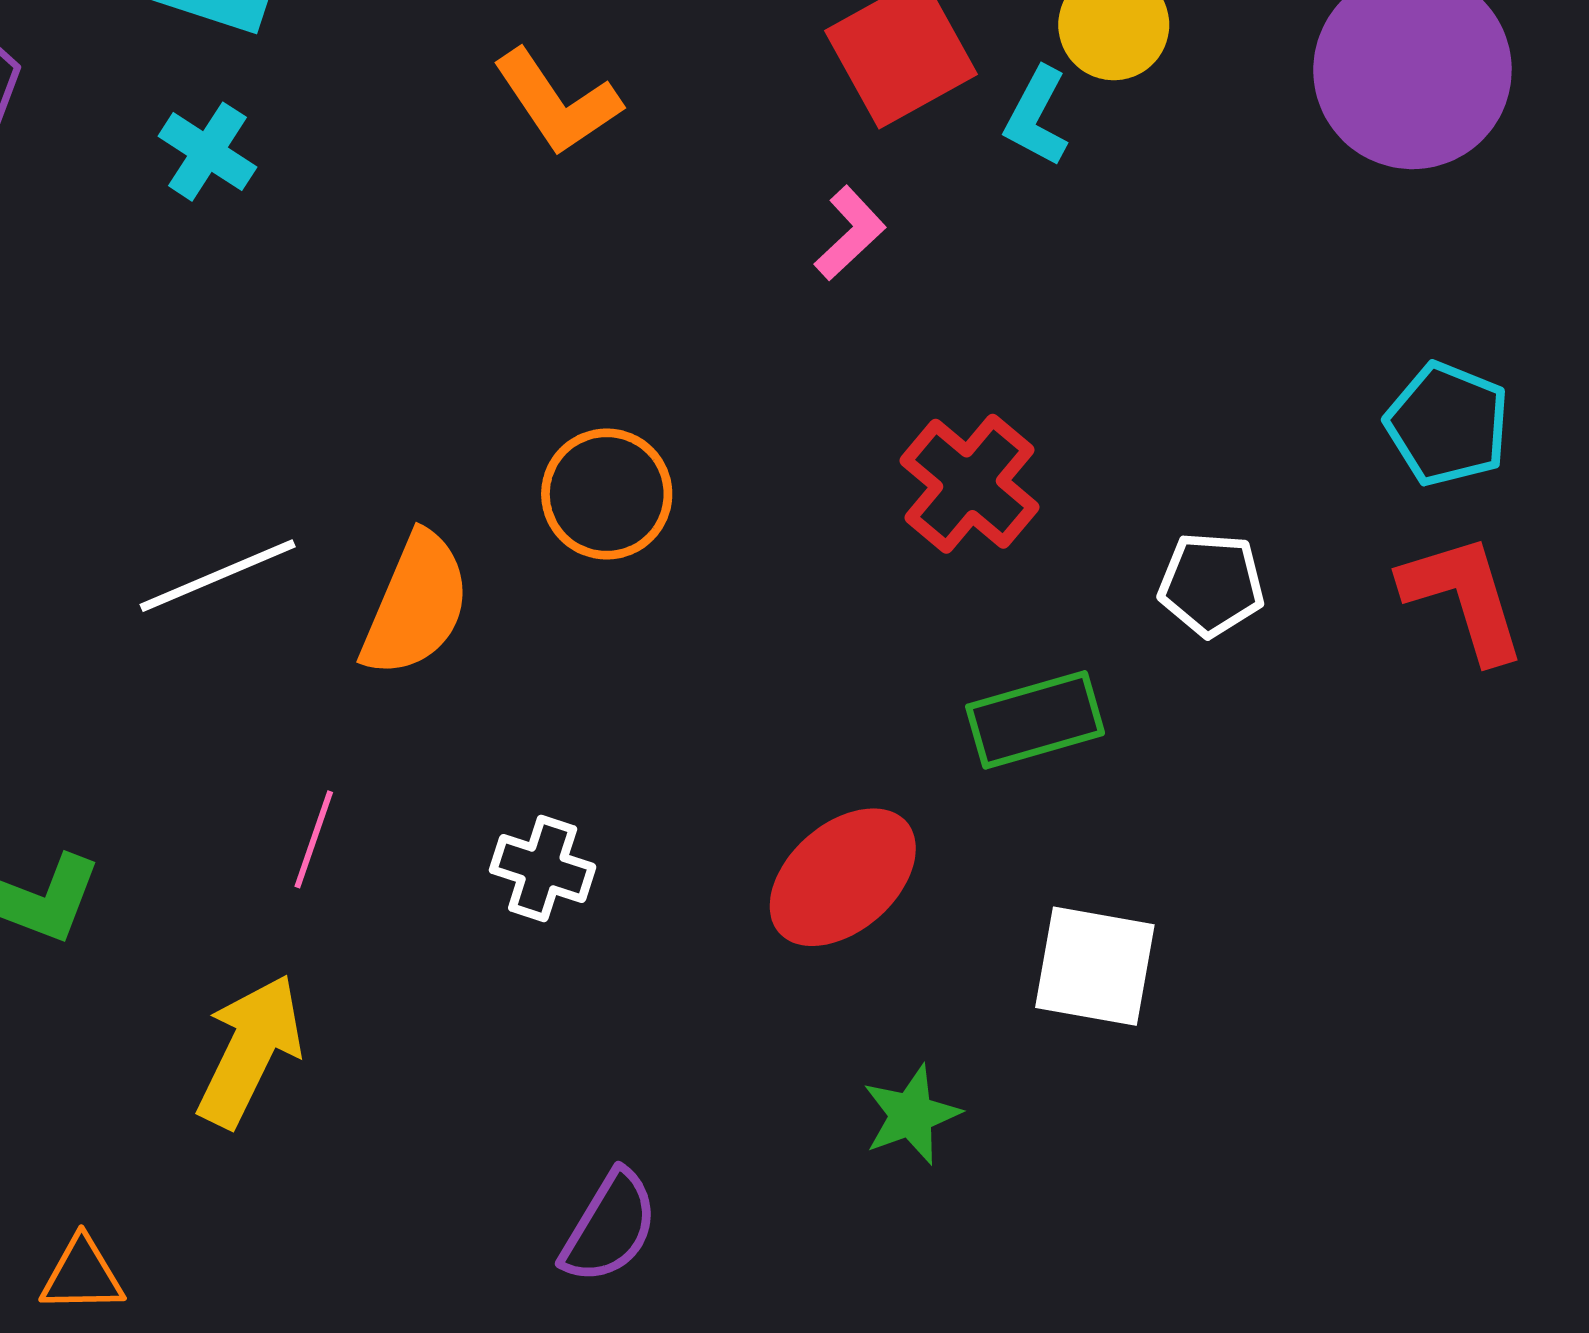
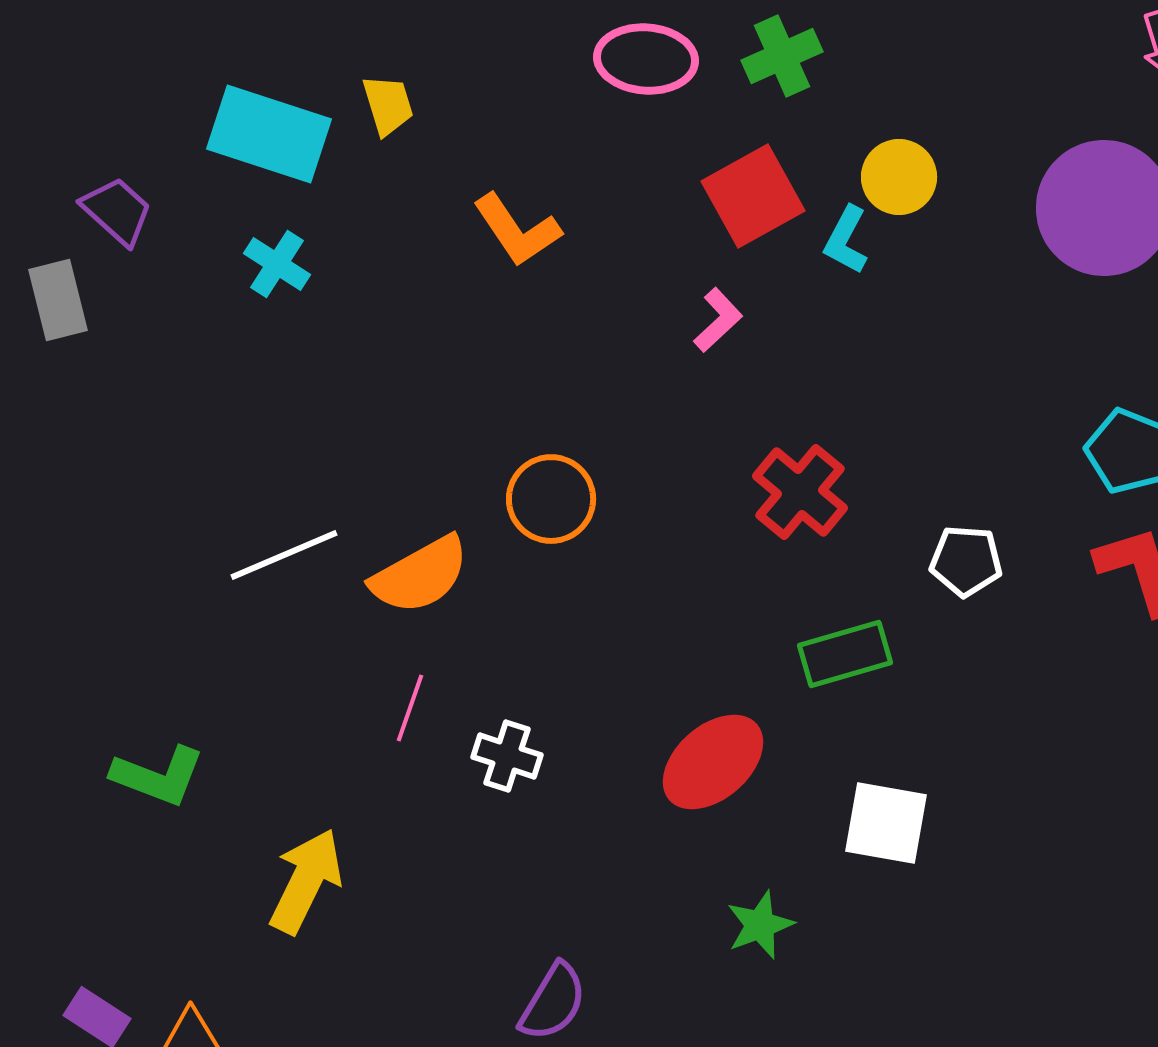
orange semicircle: (416, 605) -> (420, 575), turned 38
pink line: (314, 839) -> (410, 708), moved

